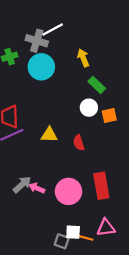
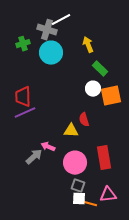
orange square: (109, 116) -> (111, 96), size x1.5
yellow triangle: (49, 135) -> (71, 131), moved
pink arrow: (37, 188) -> (48, 147), moved
gray square: (62, 241) -> (78, 186), moved

